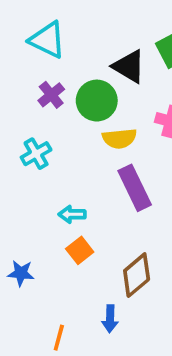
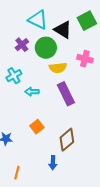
cyan triangle: (47, 40) -> (38, 20), moved
cyan arrow: (72, 214) -> (32, 92), moved
orange line: (59, 338) -> (17, 173), moved

